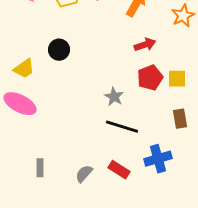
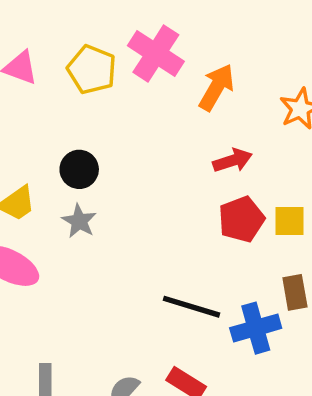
gray star: (114, 97) -> (79, 221), moved
blue cross: (158, 159) -> (256, 328), moved

